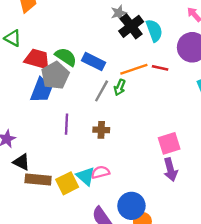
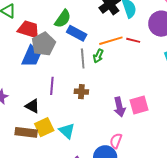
green semicircle: (66, 57) -> (63, 19), moved, turned 90
gray line: (102, 91) -> (83, 58), turned -36
black triangle: (21, 162) -> (32, 106), moved
purple arrow: (170, 170) -> (119, 107), moved
pink semicircle: (100, 172) -> (116, 141), moved, turned -56
yellow square: (67, 183) -> (44, 127), moved

